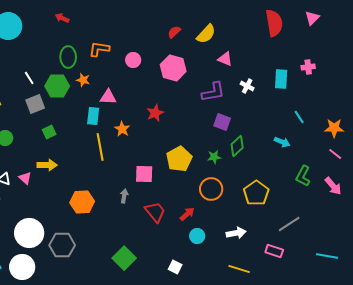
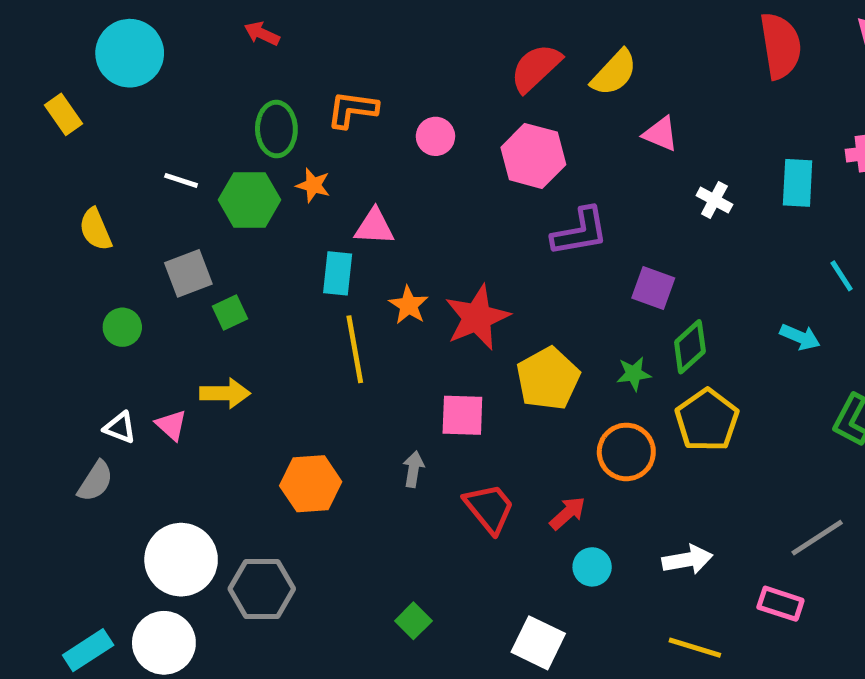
red semicircle: (174, 32) -> (536, 68), size x1.6
white line: (29, 78) -> (181, 180), turned -40
purple L-shape: (213, 92) -> (580, 232), moved
gray square: (35, 104) -> (188, 273), moved
red star: (155, 113) -> (477, 317), moved, size x1.5
yellow pentagon: (256, 193) -> (707, 420), moved
green square: (124, 258) -> (413, 621), size x0.6
white square: (175, 267) -> (538, 643), size x1.5

